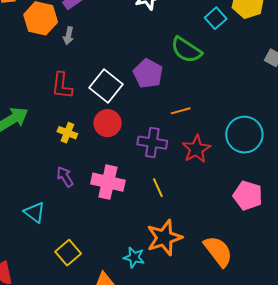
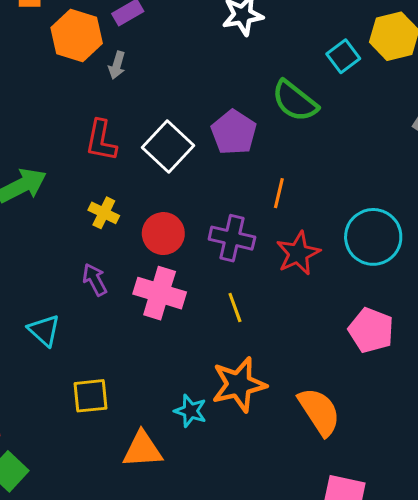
orange line: (181, 111) -> (279, 193), turned -66
red circle: (108, 123) -> (163, 234), moved
yellow square: (68, 253) -> (91, 396), turned 30

